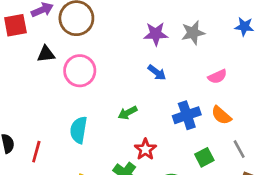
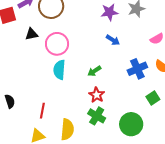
cyan semicircle: (79, 130) -> (59, 70), moved
red star: (145, 149) -> (97, 95), moved
red line: (36, 152) -> (42, 111), moved

